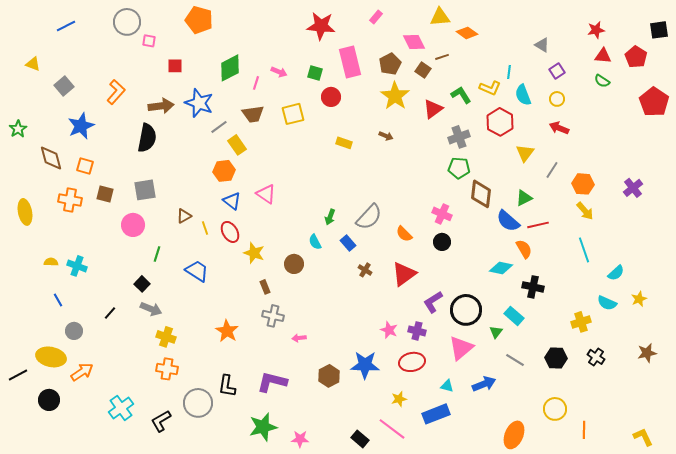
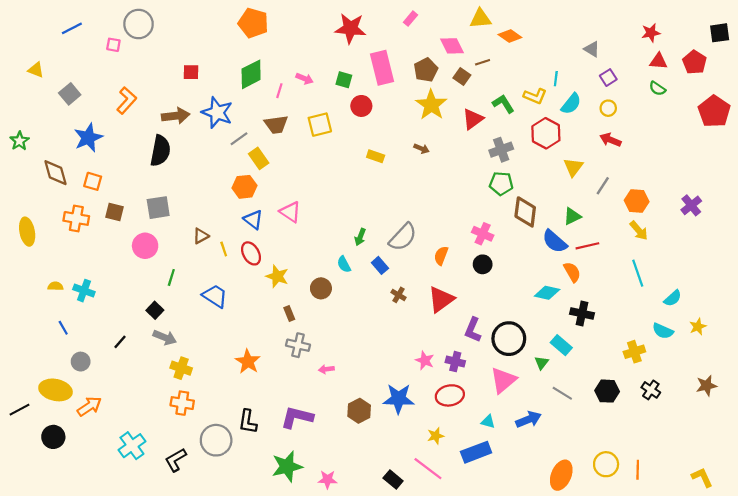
orange pentagon: (199, 20) -> (253, 23), moved
pink square: (149, 41) -> (113, 45), moved
cyan semicircle: (523, 95) -> (571, 104), turned -120
orange semicircle: (404, 234) -> (441, 256), turned 66
purple L-shape: (433, 302) -> (473, 330), turned -35
yellow circle: (555, 409) -> (606, 464), moved

